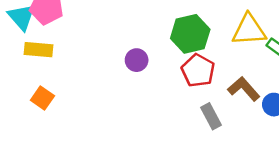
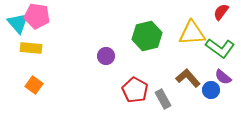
red pentagon: (198, 71) -> (135, 90), moved

